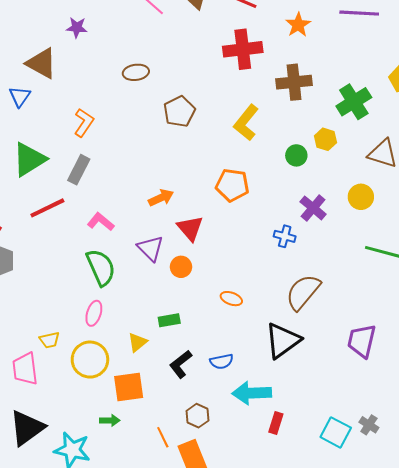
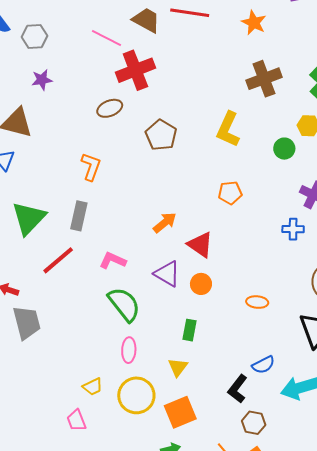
red cross: (243, 49) -> (135, 70), moved
orange L-shape: (84, 123) -> (91, 167), moved
orange pentagon: (232, 185) -> (230, 193), size x0.7
green rectangle: (169, 320) -> (190, 330), moved, turned -55
black L-shape: (181, 364) -> (238, 389), moved
pink trapezoid: (25, 369) -> (76, 420), size x0.7

